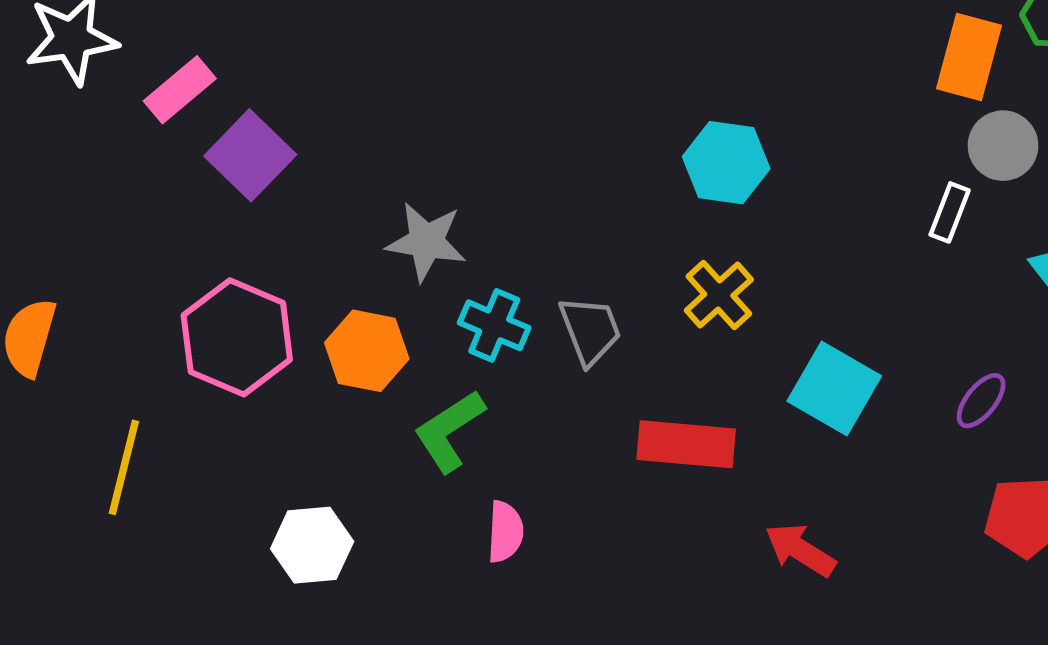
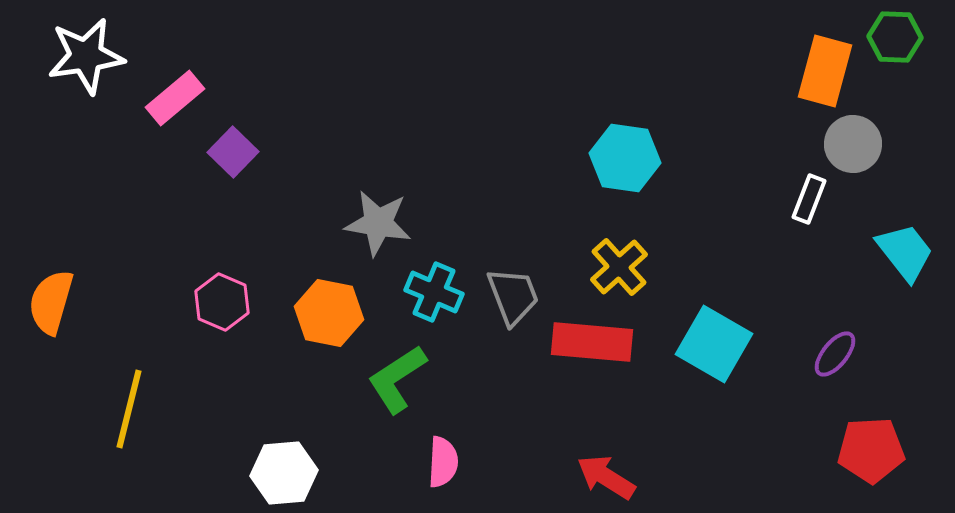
purple square: (250, 155) -> (233, 152), size x0.7
pink hexagon: (237, 337) -> (222, 302), size x0.6
red rectangle: (686, 444) -> (592, 342), moved
red arrow: (800, 550) -> (606, 477), moved

